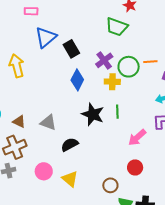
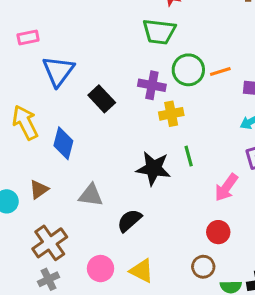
black rectangle: (71, 49) -> (102, 99), moved
purple cross: (104, 60) -> (152, 85), turned -30
green circle: (129, 67) -> (188, 70), moved
blue diamond: (77, 80) -> (63, 143), moved
brown triangle: (19, 122) -> (39, 189), moved, turned -48
red circle: (135, 167) -> (218, 232), moved

